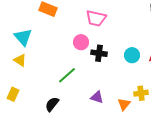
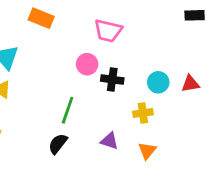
green line: (67, 75) -> (68, 110), turned -30
yellow cross: (141, 93) -> (143, 113), moved
black semicircle: (52, 104) -> (58, 144), moved

